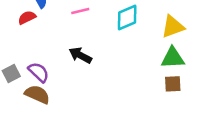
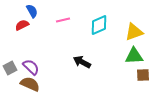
black arrow: (80, 55) -> (82, 62), moved
brown square: (173, 84) -> (143, 75), moved

